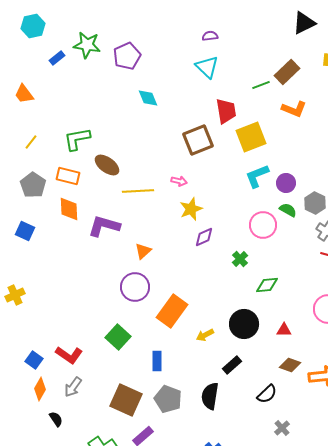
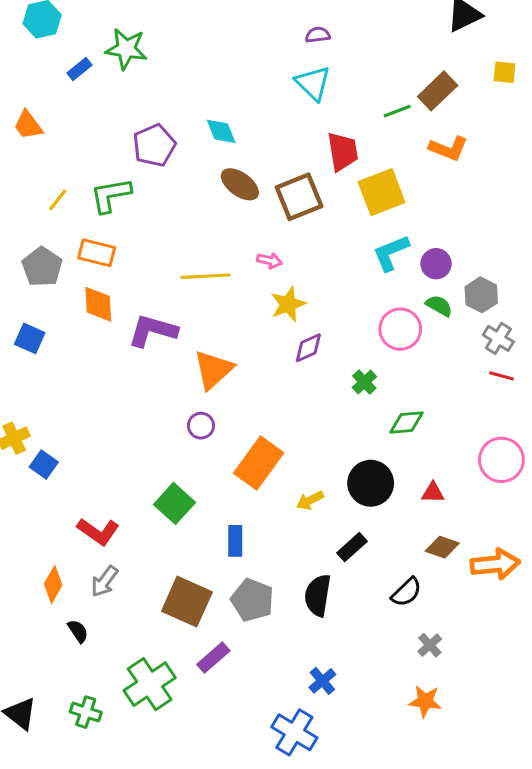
purple pentagon: (127, 56) -> (154, 145), moved
yellow line: (31, 142) -> (58, 200), moved
brown ellipse: (107, 165) -> (240, 184), moved
orange triangle: (143, 251) -> (213, 370), size x1.6
purple circle: (135, 287) -> (201, 426), size x0.6
blue square: (34, 360) -> (44, 465), moved

